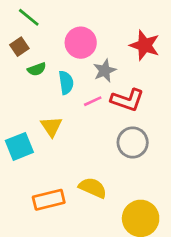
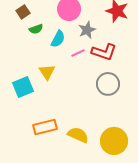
cyan semicircle: (66, 83) -> (58, 39), turned 36
yellow semicircle: (93, 188) -> (78, 135), moved

